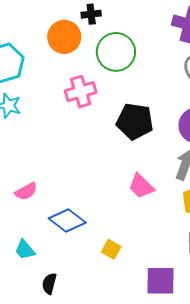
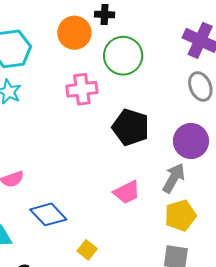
pink trapezoid: (141, 186) -> (127, 192), turned -80

